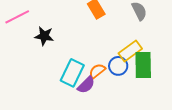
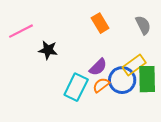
blue circle: (118, 66) -> (122, 80), size x1.4
purple semicircle: (86, 85) -> (98, 67), moved

